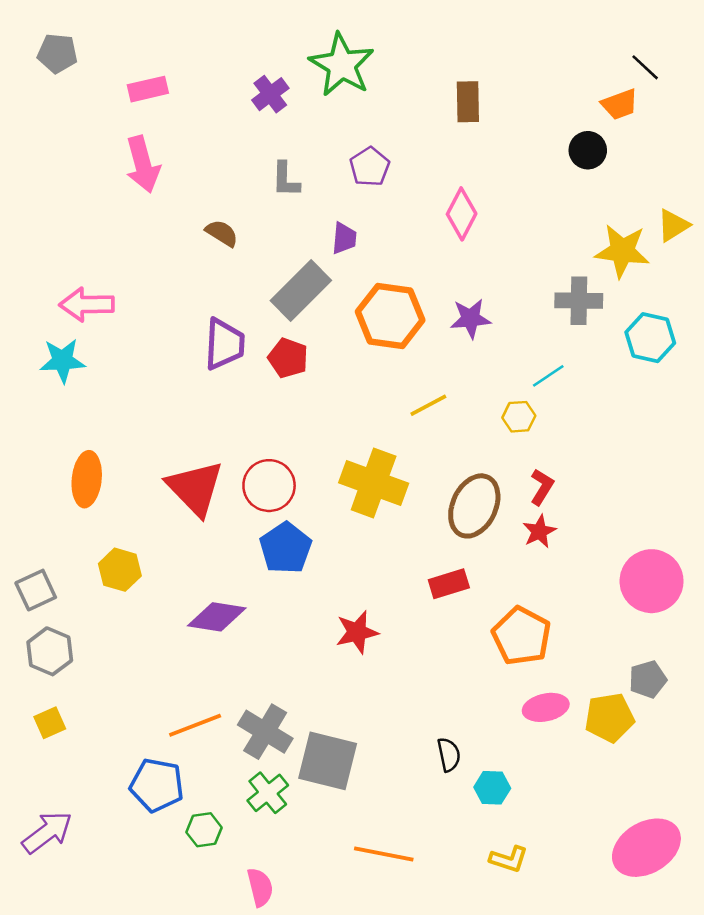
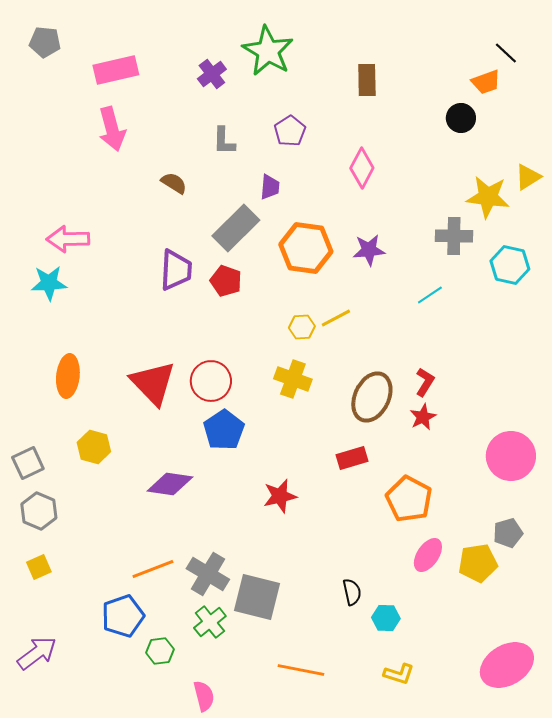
pink rectangle: (148, 89) -> (116, 70), size x1.4
yellow hexagon: (519, 417) -> (302, 327), moved
yellow cross: (374, 483) -> (293, 379), size x0.7
pink ellipse: (546, 707) -> (428, 555), turned -44
blue pentagon: (157, 785) -> (123, 616), turned -30

